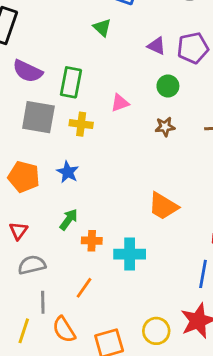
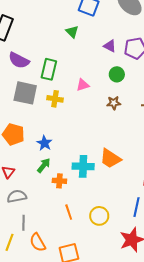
blue star: (68, 172) -> (44, 143), moved
cyan cross: (130, 254) -> (83, 166), moved
orange line: (84, 288) -> (69, 212), moved, turned -56
yellow circle: (156, 331) -> (99, 216), moved

